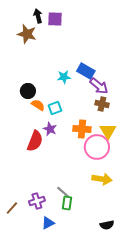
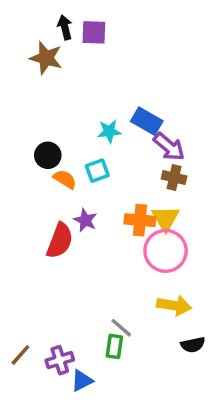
cyan square: (55, 108) -> (97, 171), moved
yellow triangle: (108, 131) -> (166, 218), moved
gray line: (63, 192) -> (121, 328), moved
purple cross: (37, 201) -> (60, 360), moved
black semicircle: (107, 225) -> (193, 345), moved

